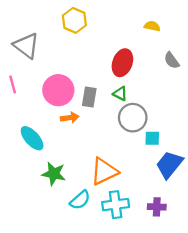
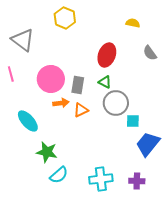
orange triangle: (104, 171) -> (81, 110), moved, size x0.6
cyan semicircle: (80, 200) -> (59, 175), moved

